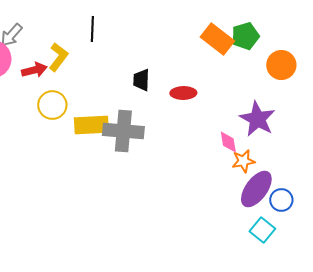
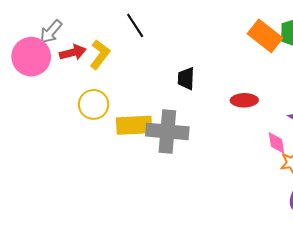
black line: (92, 29) -> (135, 25), turned -35
red arrow: (34, 70) -> (73, 52), moved
red ellipse: (183, 93) -> (244, 100), moved

